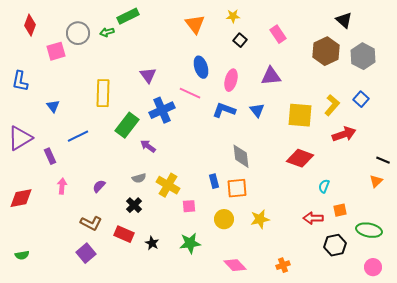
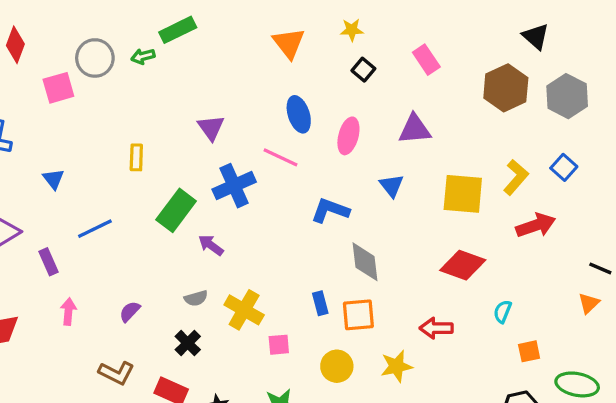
yellow rectangle: (103, 93) -> (136, 157), size x0.6
blue L-shape: (224, 110) -> (330, 210), moved
red arrow: (313, 218) -> (436, 328), moved

